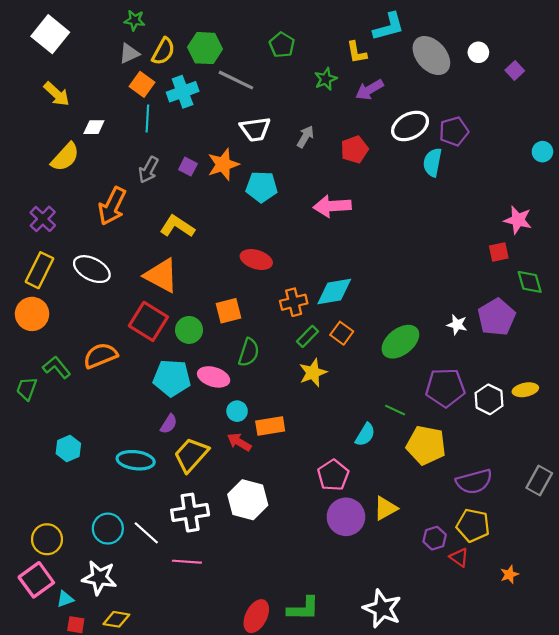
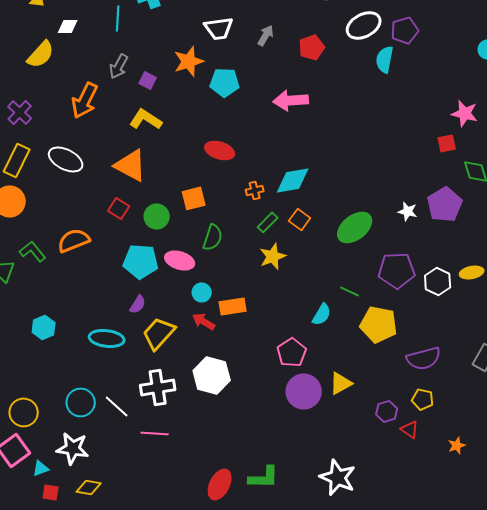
purple square: (188, 167) -> (148, 80), moved
orange cross: (294, 302) -> (255, 190), size x0.7
red square: (148, 321) -> (119, 208), size x0.6
yellow pentagon: (473, 525) -> (423, 399), size x0.7

